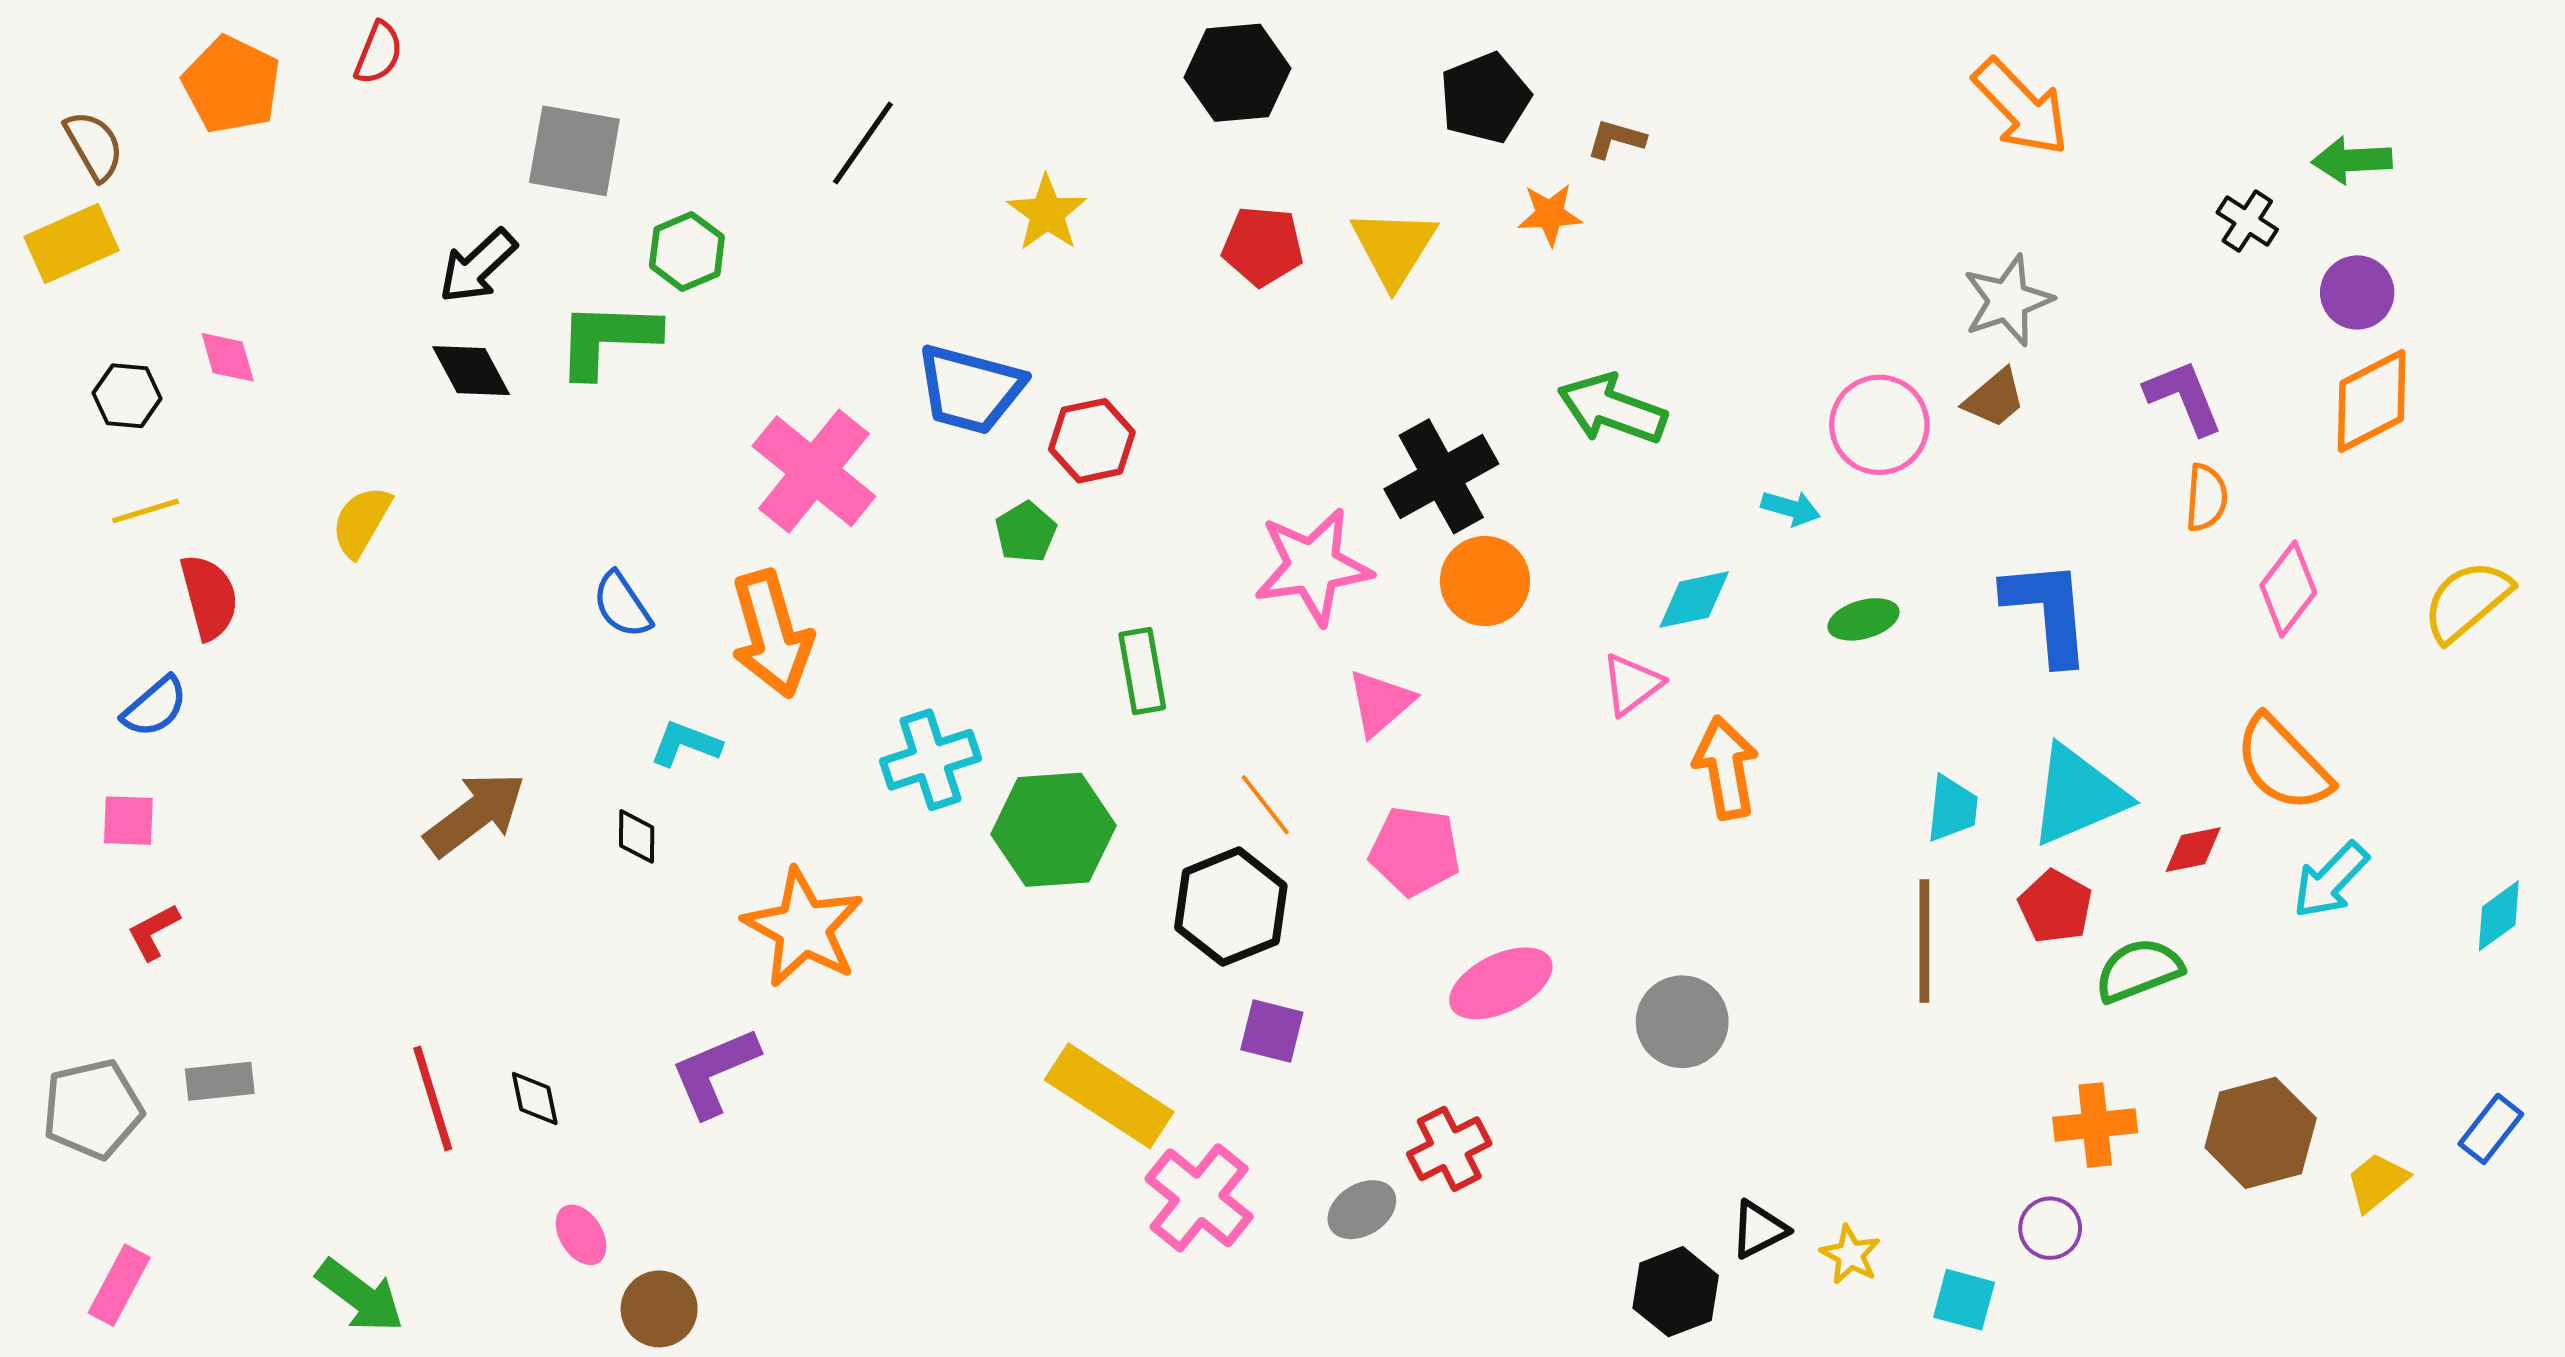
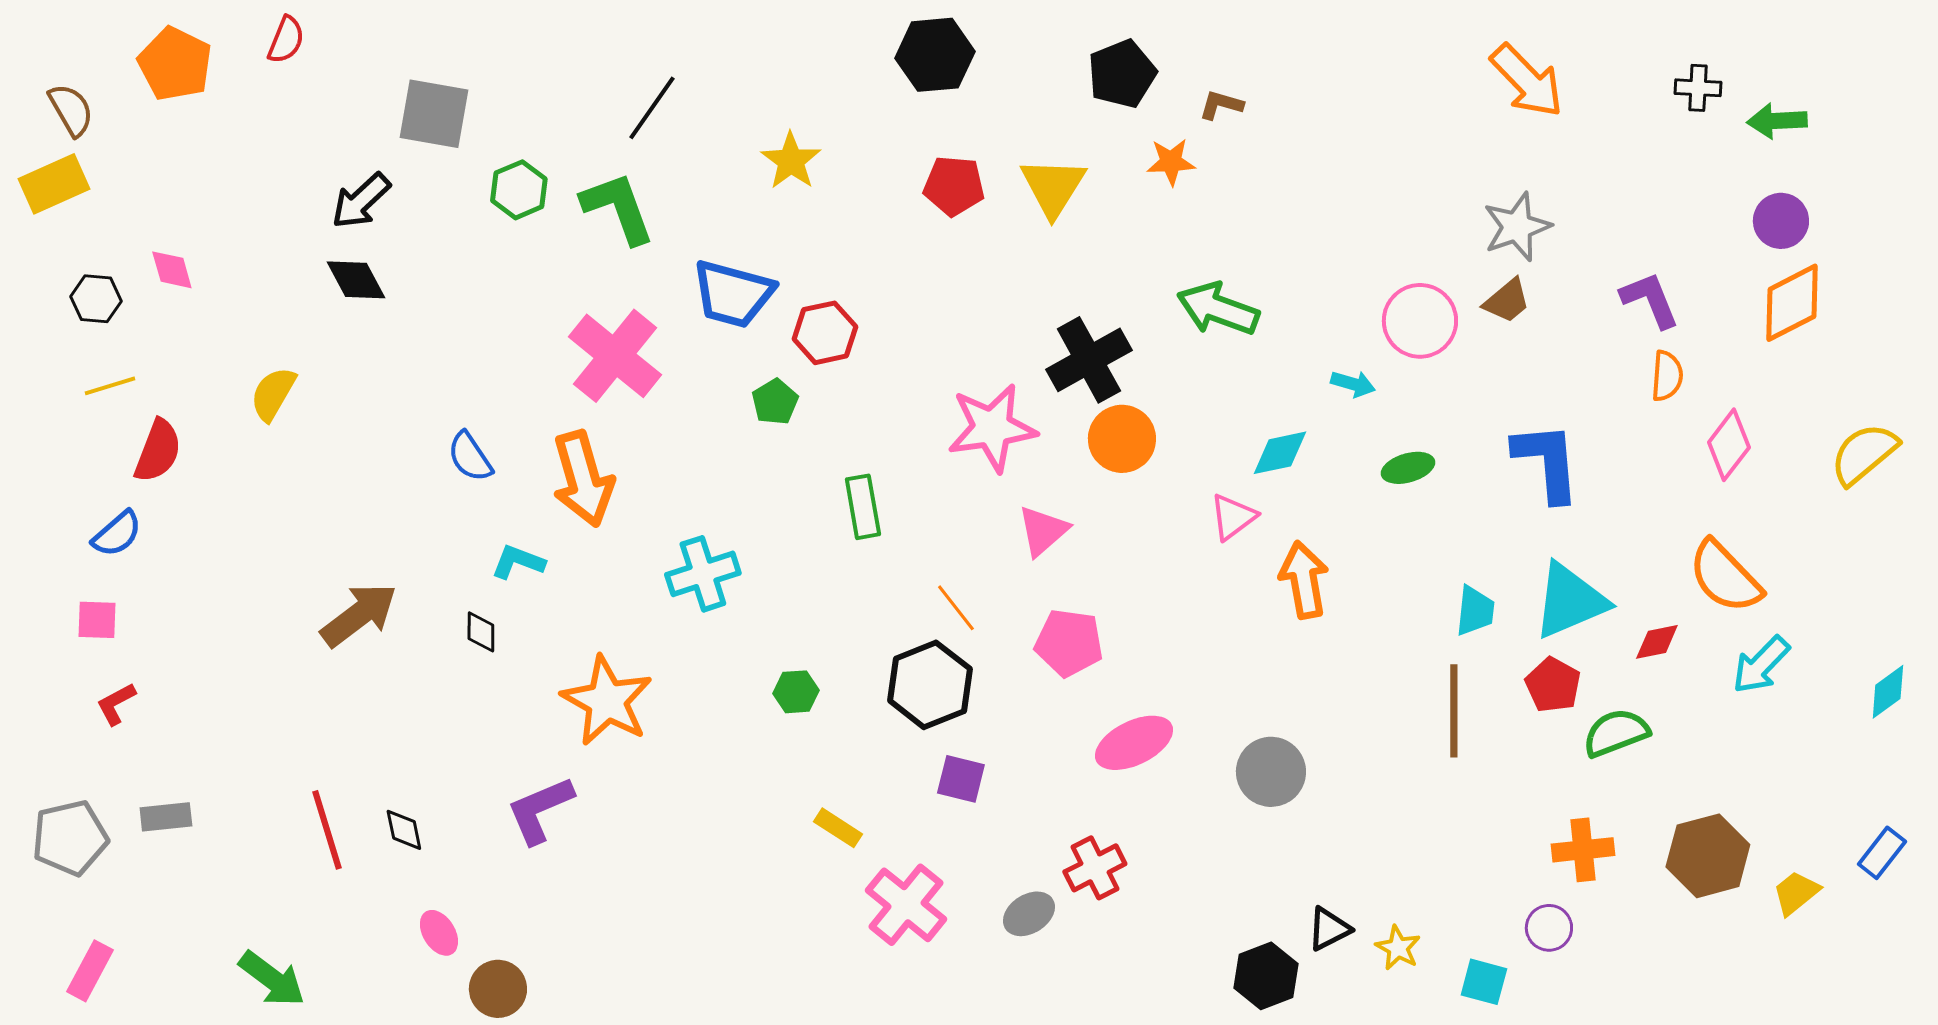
black cross: (2247, 221) -> (1698, 88), moved, turned -30
green L-shape: (607, 339) -> (618, 208), moved, turned 68
red semicircle: (209, 597) -> (158, 451), turned 36
green hexagon: (1054, 830) -> (796, 692), moved, size x0.5
yellow rectangle: (1109, 1096) -> (838, 828), size x0.5

